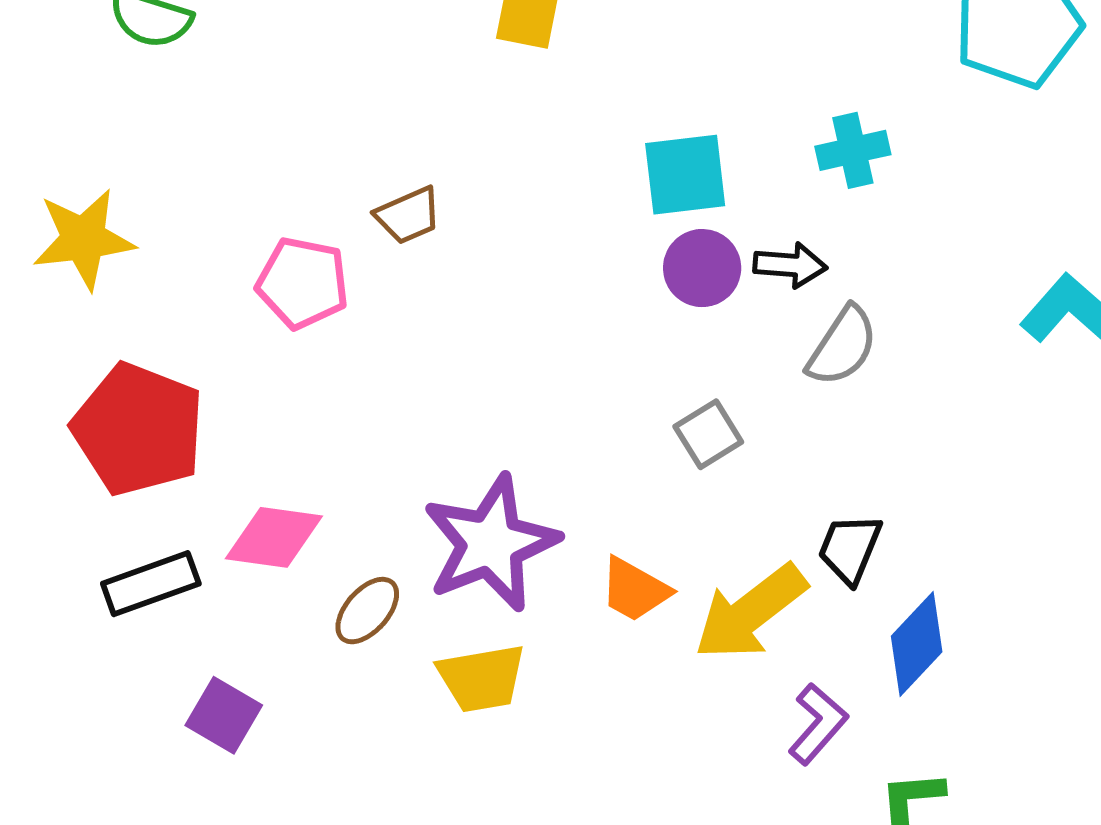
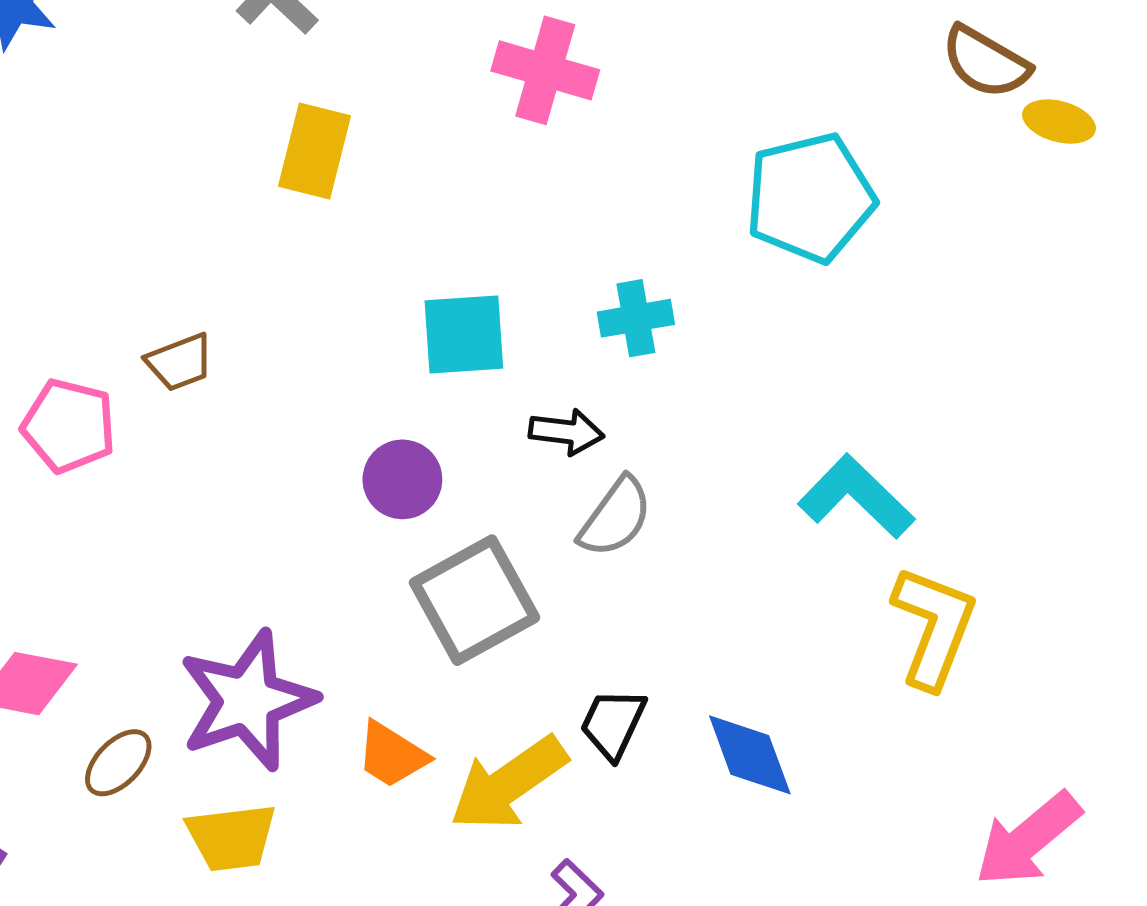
purple circle: (702, 268) -> (402, 479), moved
gray square: (708, 434) -> (475, 600), size x1.8
blue diamond: (917, 644) -> (750, 755), moved, turned -66

